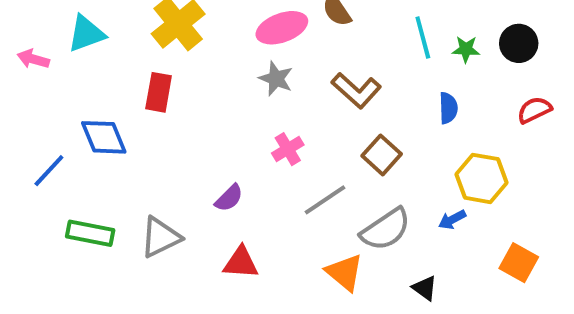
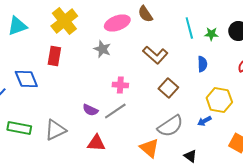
gray star: (276, 79) -> (102, 49), moved
pink cross: (288, 149) -> (120, 85), turned 35
purple semicircle: (229, 198) -> (90, 110), turned 70
gray line: (325, 200) -> (115, 111), moved

